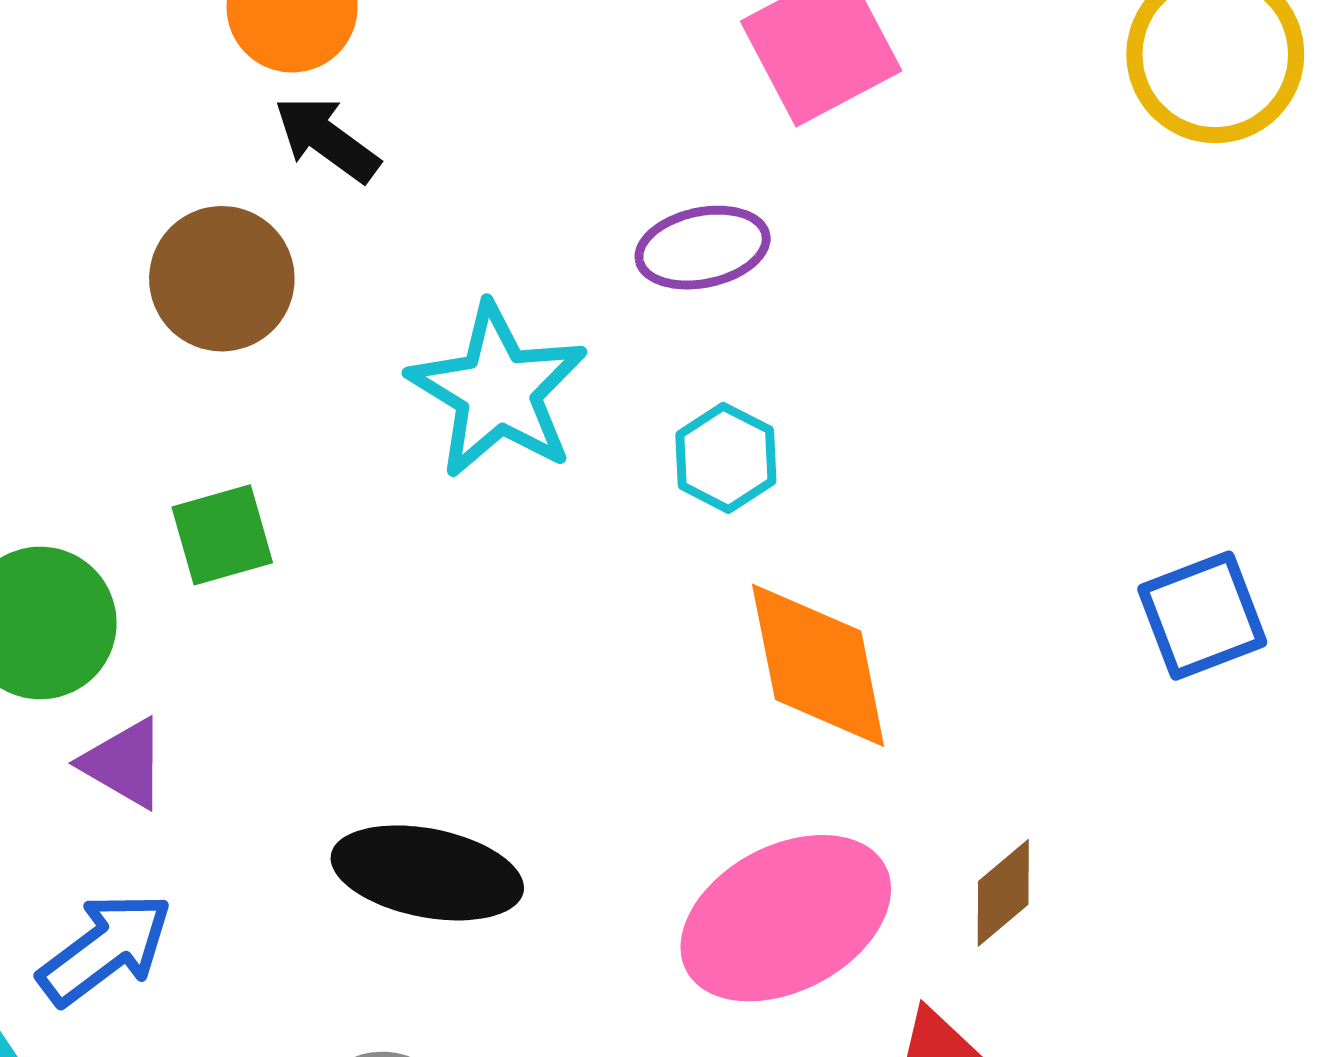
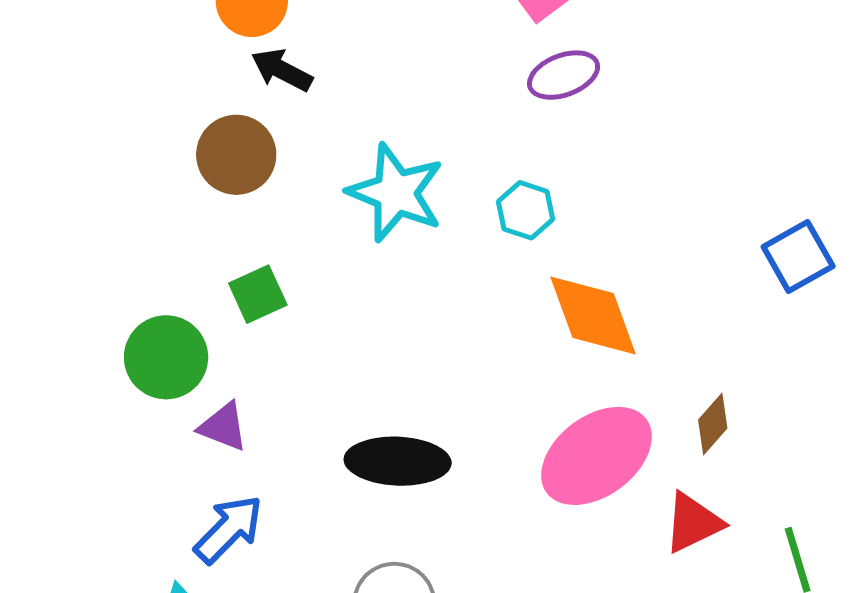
purple ellipse: (703, 248) -> (564, 75), moved

